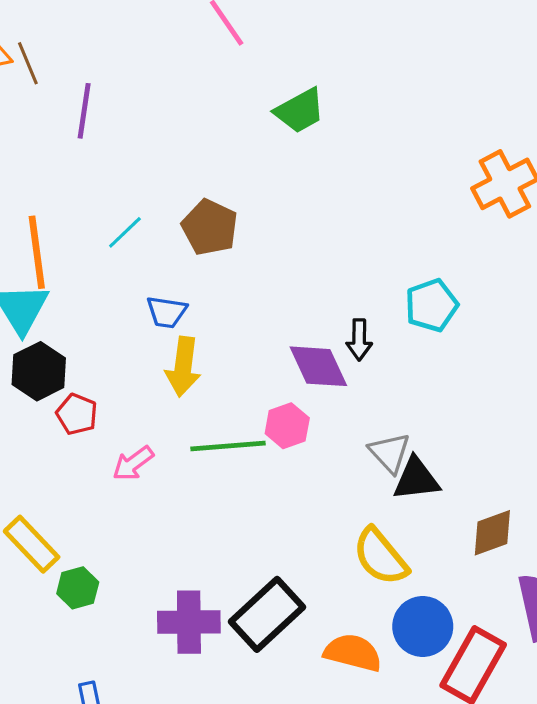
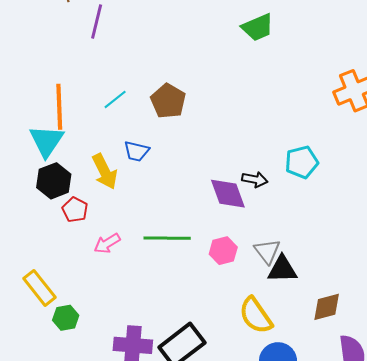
green trapezoid: (300, 111) -> (258, 27), moved
black arrow: (359, 340) -> (255, 179), turned -85
yellow arrow: (183, 367) -> (105, 171), moved, turned -39
pink hexagon: (287, 426) -> (223, 251), moved

